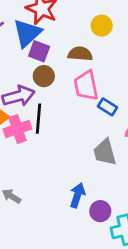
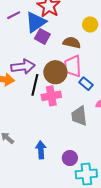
brown circle: (44, 76) -> (55, 72), moved, size x1.5
pink cross: (17, 129) -> (51, 96), moved
blue arrow: (77, 195) -> (41, 150), moved, turned -30

